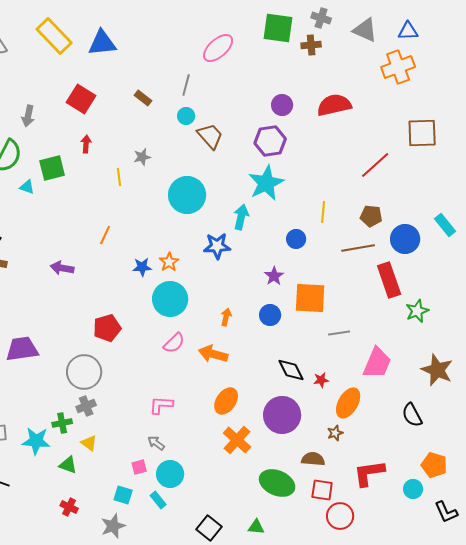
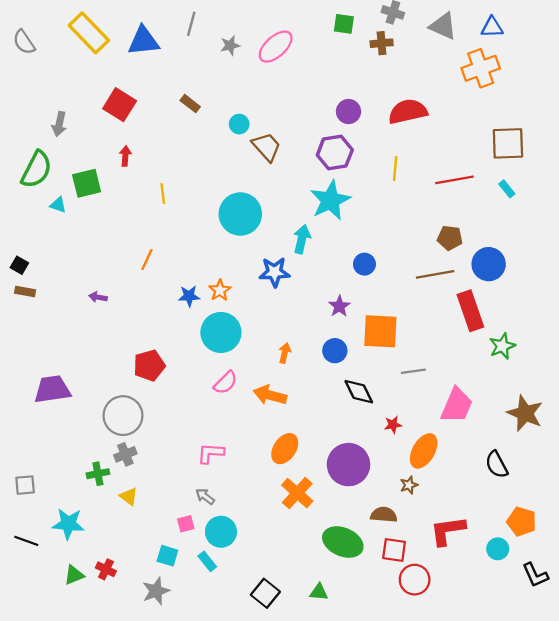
green square: (278, 28) -> (344, 24), size x0.6
gray line: (186, 85) -> (191, 24), moved
gray star: (142, 157) -> (230, 45), moved
red line: (375, 165) -> (454, 180), turned 32
yellow line: (323, 212) -> (395, 168), moved
cyan rectangle: (445, 225) -> (507, 189), moved, size x0.7
purple arrow: (62, 268) -> (98, 297), size x0.7
black diamond: (291, 370) -> (359, 392), moved
cyan star: (36, 441) -> (68, 524), moved
green triangle: (68, 465) -> (74, 575), moved, turned -42

